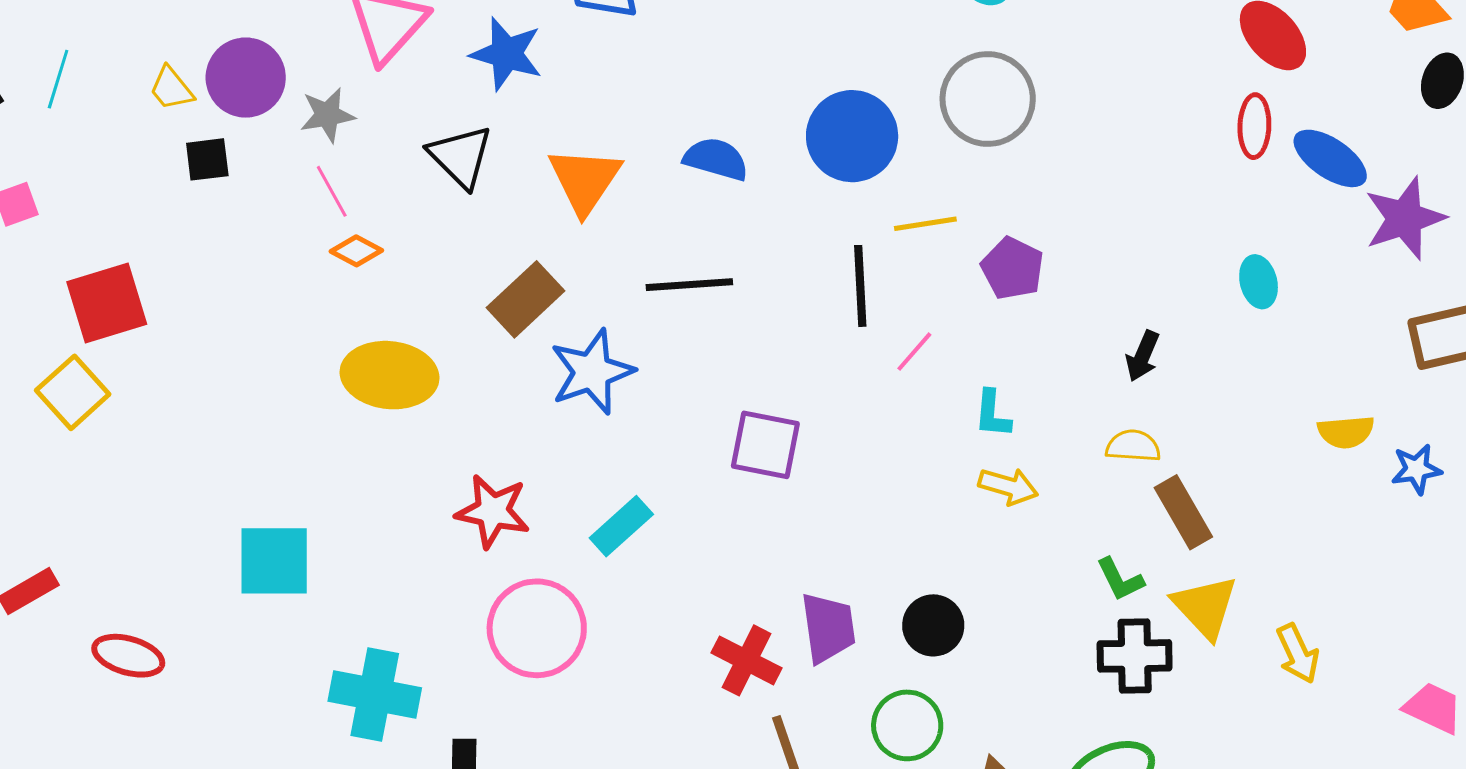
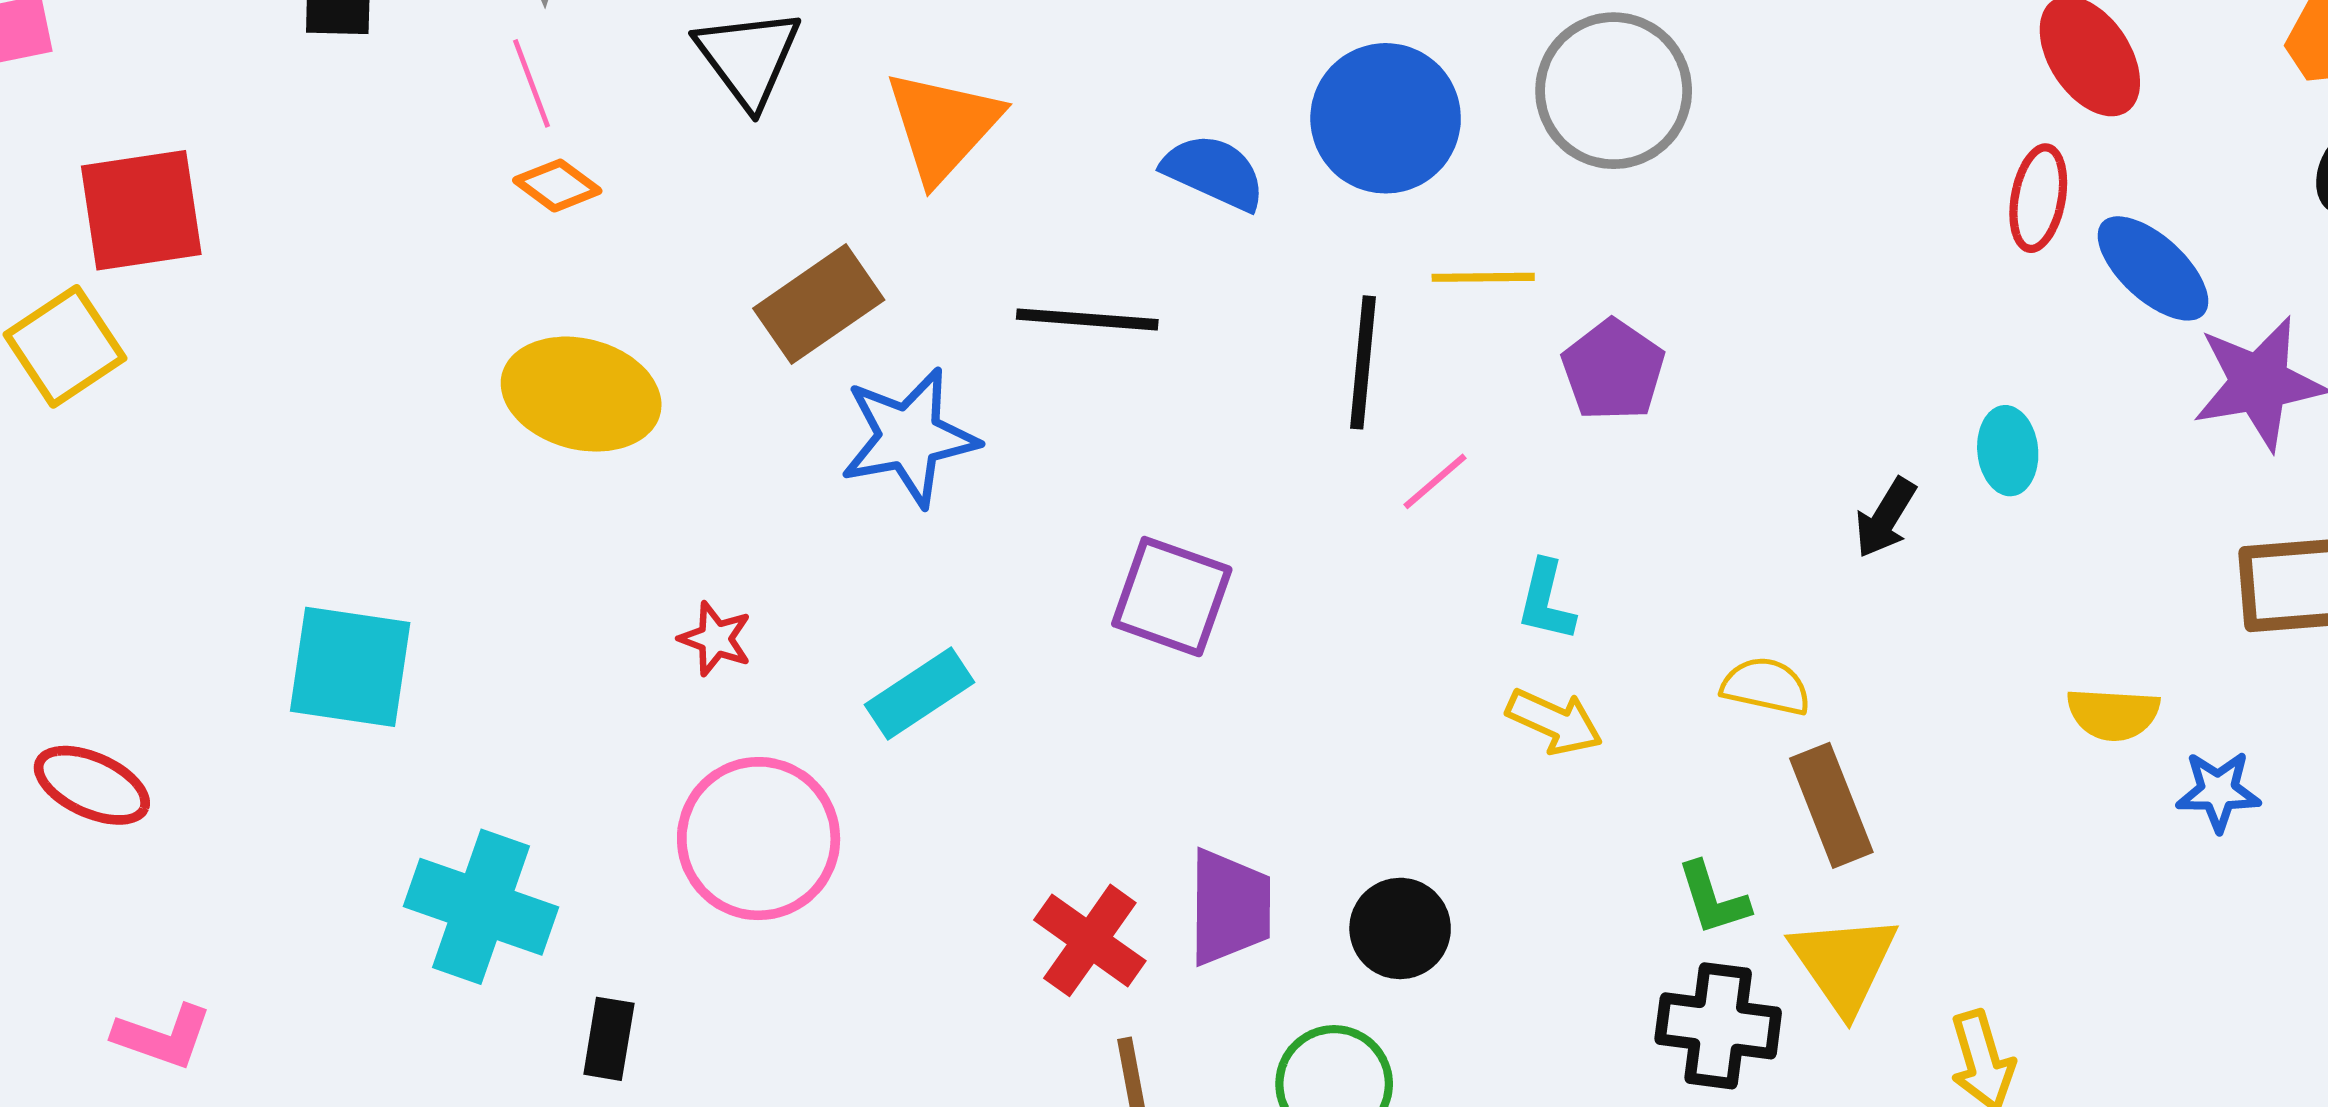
blue semicircle: (716, 159) -> (1214, 172), moved
black arrow: (1143, 356) -> (1885, 518), moved
red star: (493, 511) -> (715, 639), size x0.6

